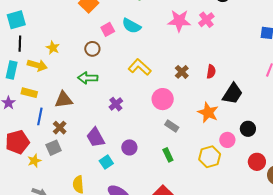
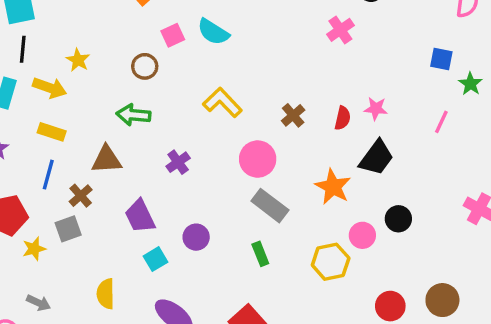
pink star: (179, 21) -> (376, 109), moved, size x0.6
yellow rectangle: (29, 93) -> (52, 132), moved
brown triangle: (64, 100) -> (107, 160), moved
gray rectangle: (172, 126) -> (270, 206), size x1.5
red circle: (257, 162) -> (390, 306), moved

